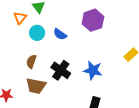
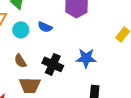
brown semicircle: (31, 62) -> (20, 61), turned -40

